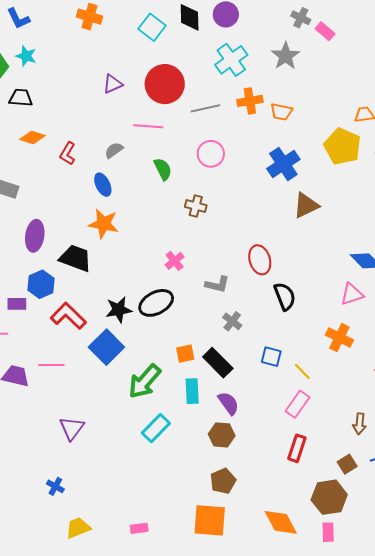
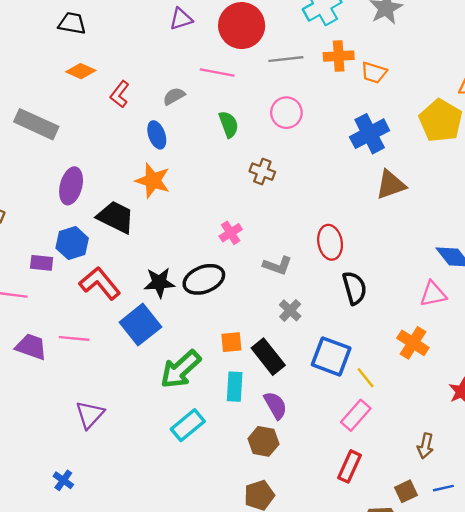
blue square: (271, 357) -> (331, 356), size x1.6

